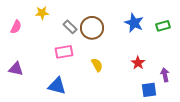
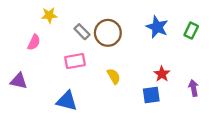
green rectangle: (163, 26) -> (191, 31), turned -48
pink semicircle: (16, 27) -> (34, 42), moved
blue square: (149, 90) -> (151, 95), moved

